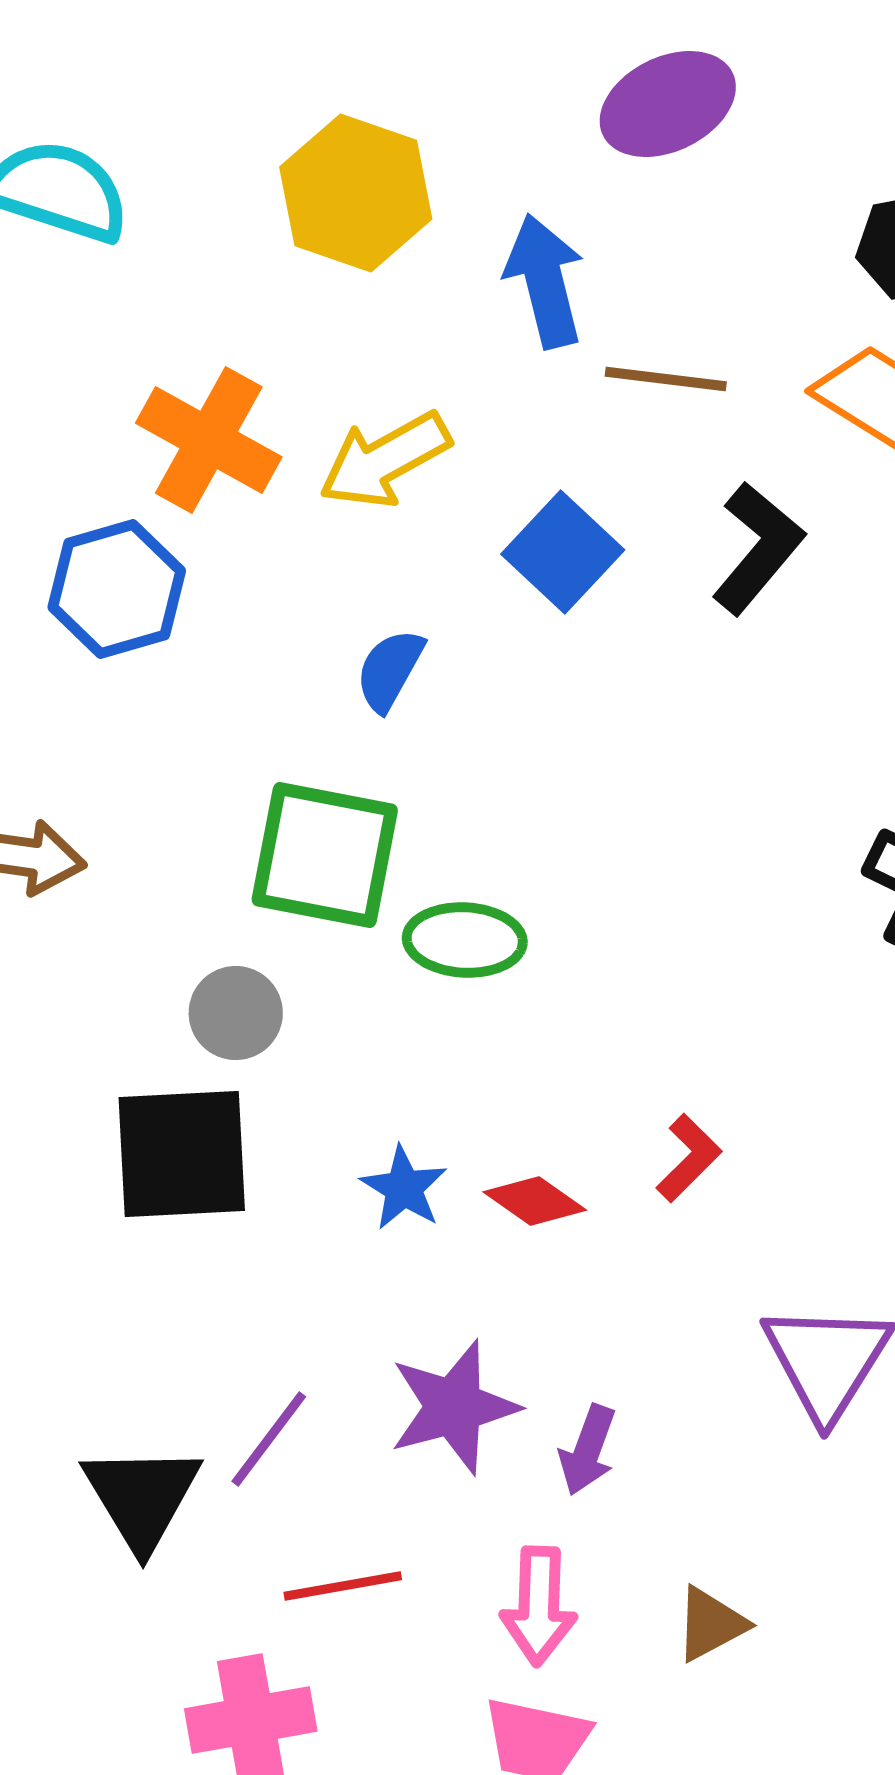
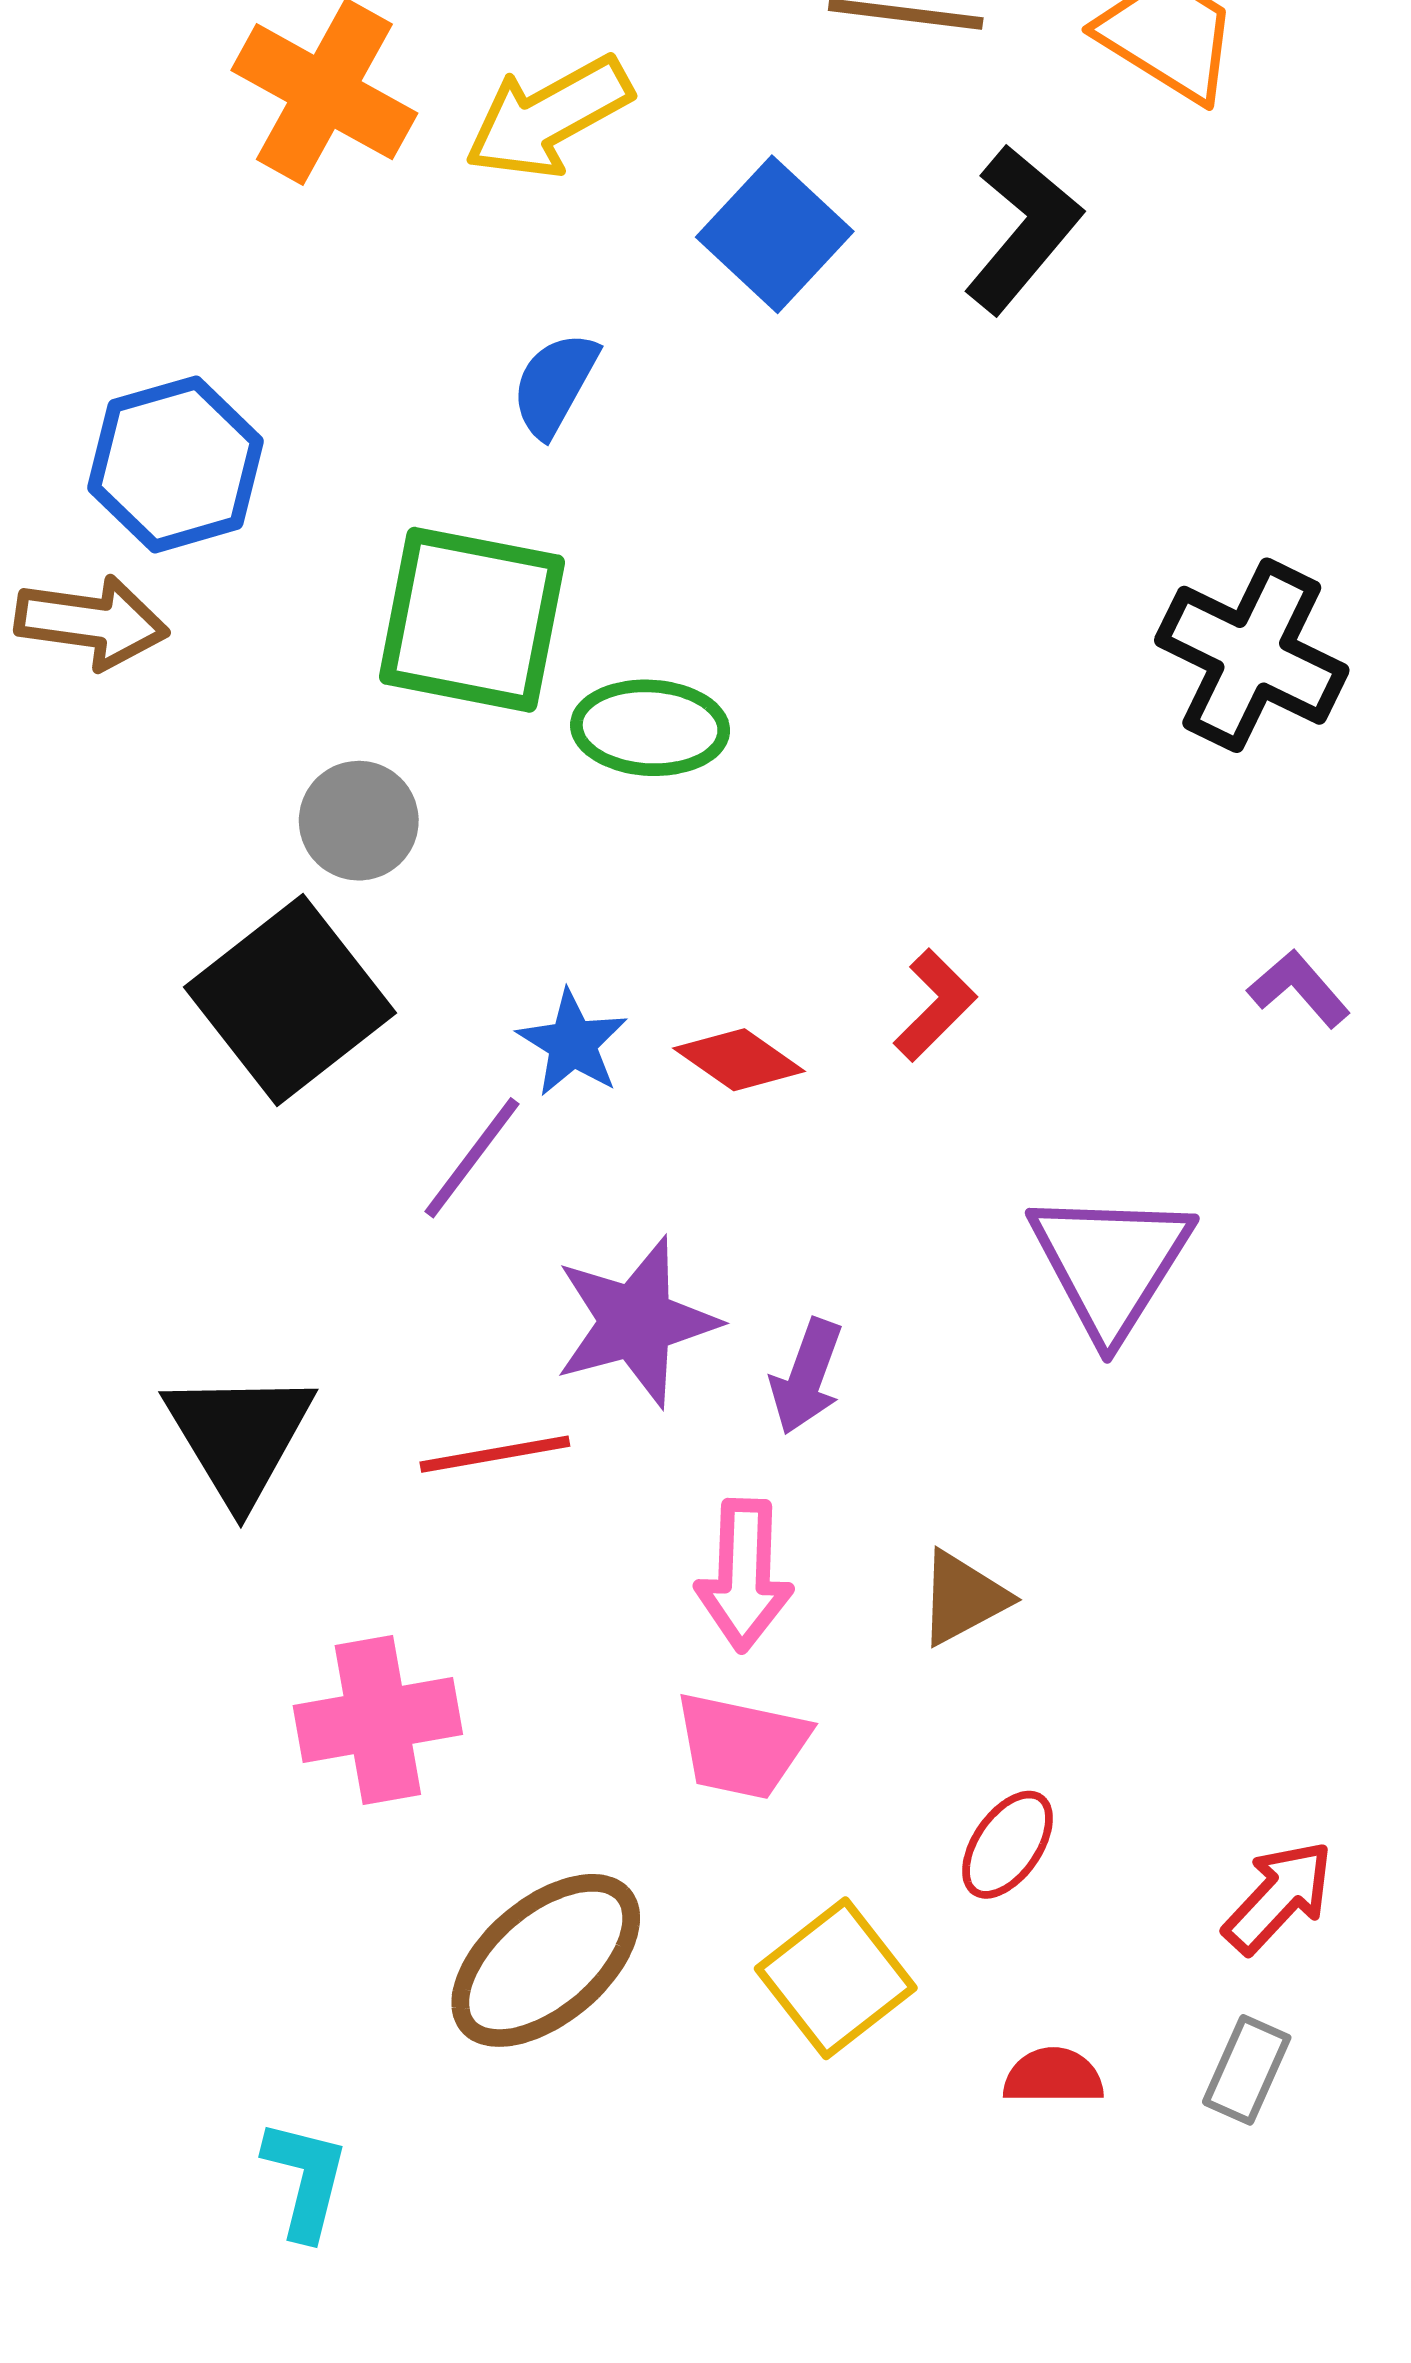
blue hexagon: (117, 589) -> (176, 464), moved
black square: (182, 1154) -> (290, 1000), turned -35
purple line: (269, 1439) -> (472, 1158), moved
red line: (343, 1586) -> (495, 1454), moved

